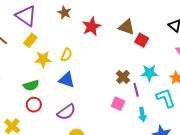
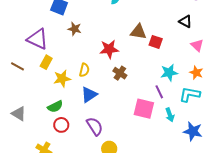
red star: (92, 27) -> (109, 49), moved, turned 30
brown cross: (123, 77) -> (120, 73), moved
blue triangle: (67, 80) -> (89, 95), turned -42
cyan L-shape: (166, 98) -> (190, 94), turned -50
pink square: (118, 104) -> (144, 109), size x1.5
purple semicircle: (66, 112) -> (95, 126), turned -78

